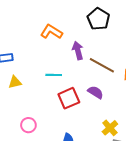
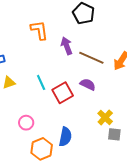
orange L-shape: (51, 32) -> (39, 30), turned 55
cyan line: (54, 75) -> (41, 82), moved, turned 70

